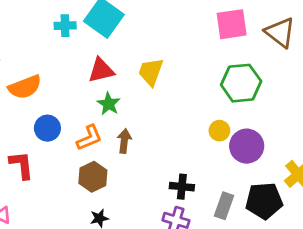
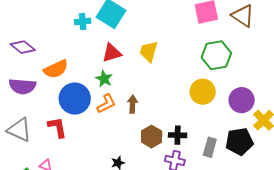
green star: (109, 104) -> (104, 79), moved
blue circle: (47, 128) -> (75, 99), size x1.6
yellow circle: (219, 131) -> (203, 92), size x1.6
purple circle: (247, 146) -> (242, 100), moved
brown hexagon: (93, 177) -> (152, 137), moved

